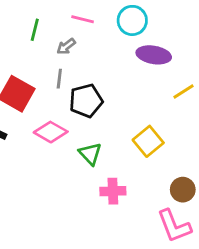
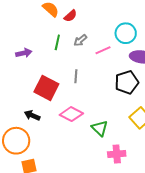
pink line: (83, 19) -> (103, 50), moved, turned -35
gray arrow: (66, 46) -> (80, 40), moved
black pentagon: (86, 101) -> (127, 82), moved

